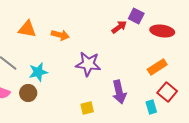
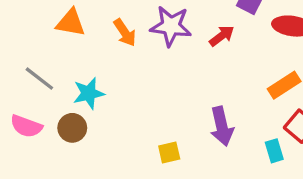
red arrow: (119, 27) -> (222, 36), moved
orange arrow: (60, 35) -> (125, 33), turned 42
purple star: (88, 64) -> (171, 26), moved

